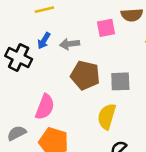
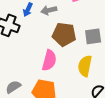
pink semicircle: (45, 107) -> (49, 60), moved

